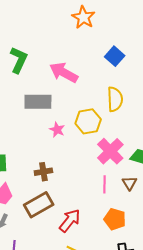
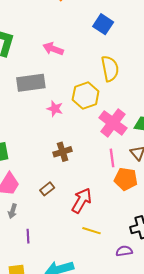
pink arrow: (64, 73) -> (53, 49), size x0.7
brown cross: (43, 172) -> (63, 152), moved
brown rectangle: (39, 205) -> (47, 189), size x0.5
orange pentagon: (115, 219) -> (126, 179), moved

